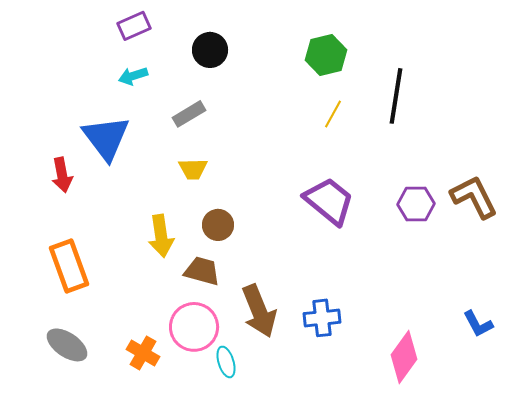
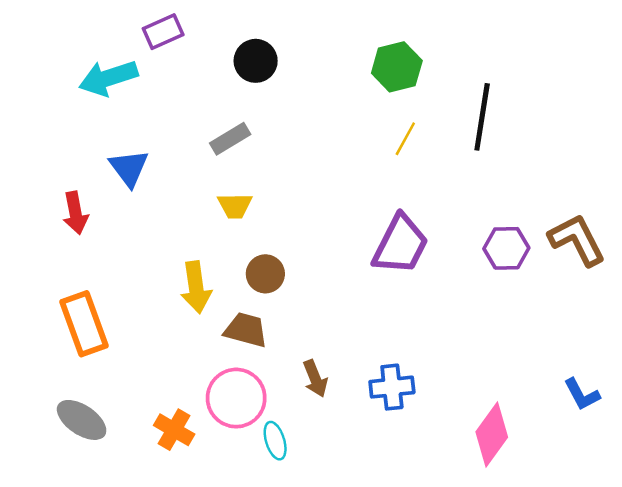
cyan arrow: (133, 76) -> (108, 78), moved, size x1.6
blue triangle: (106, 138) -> (129, 168), size x0.7
purple trapezoid: (329, 201) -> (400, 245), turned 78
brown arrow: (259, 311) -> (315, 379), size x0.6

